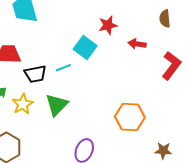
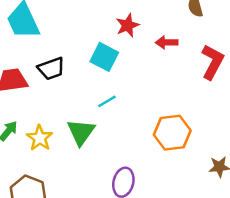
cyan line: (63, 68) -> (107, 101), moved
black trapezoid: (35, 74) -> (51, 69), moved

